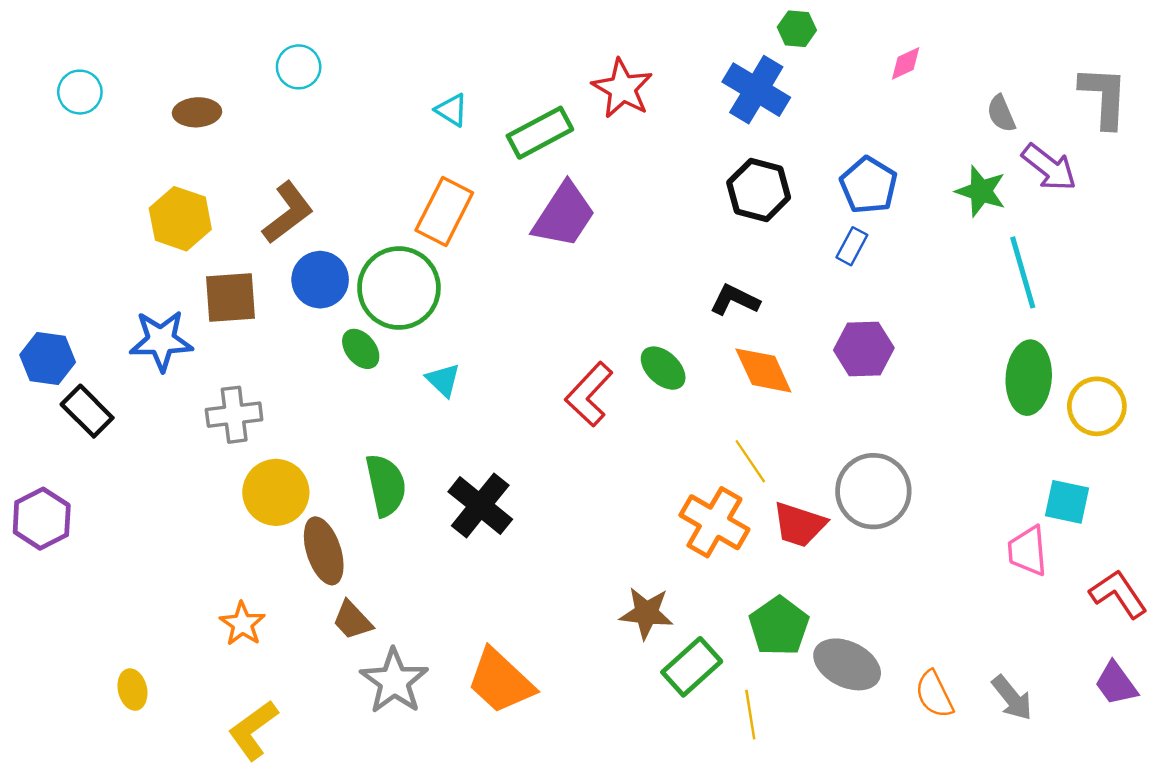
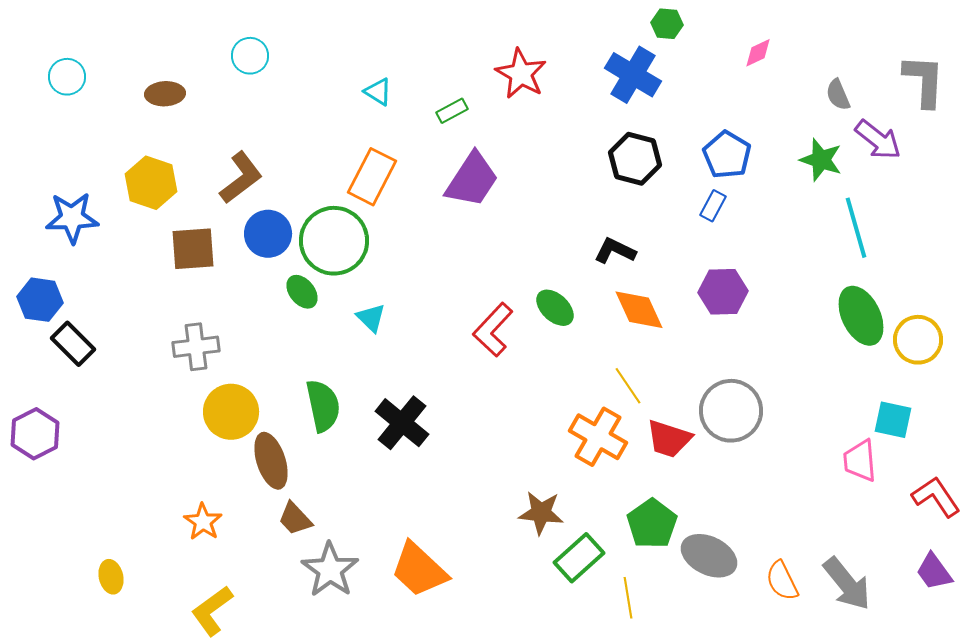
green rectangle: (540, 133) -> (452, 111), size x0.6
blue star: (161, 341) -> (72, 218), moved
green ellipse: (1029, 378) -> (861, 316), turned -30
gray arrow: (1012, 698) -> (847, 584), size x1.4

